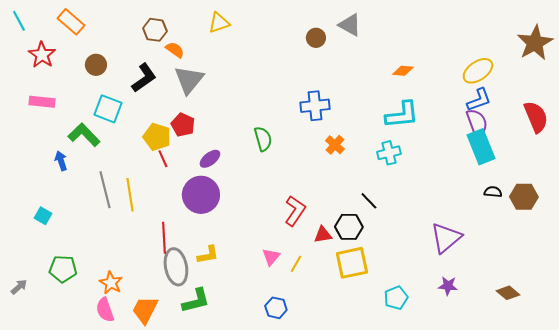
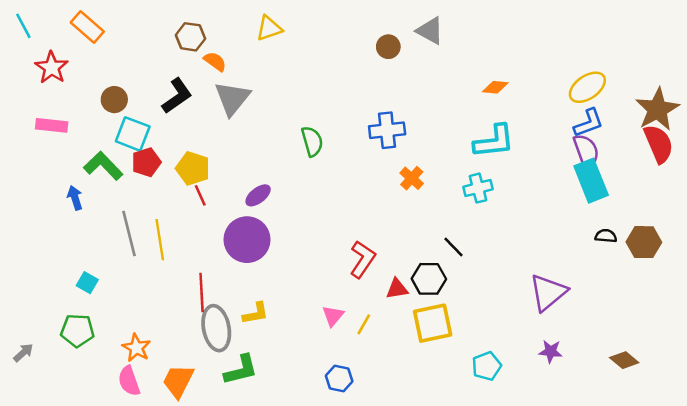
brown star: (535, 43) -> (657, 109), moved
brown circle: (96, 65) -> (114, 100), moved
red pentagon: (183, 125) -> (146, 162), moved, turned 30
green semicircle: (263, 139) -> (312, 141), moved
cyan square: (43, 216) -> (87, 283), moved

